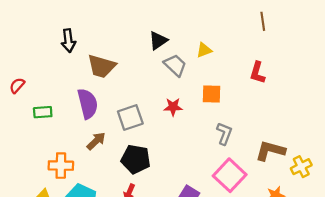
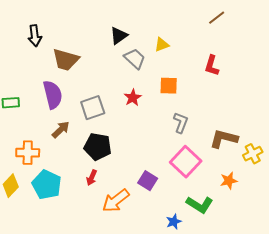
brown line: (263, 21) -> (217, 18), turned 60
red star: (173, 107) -> (133, 98), turned -30

